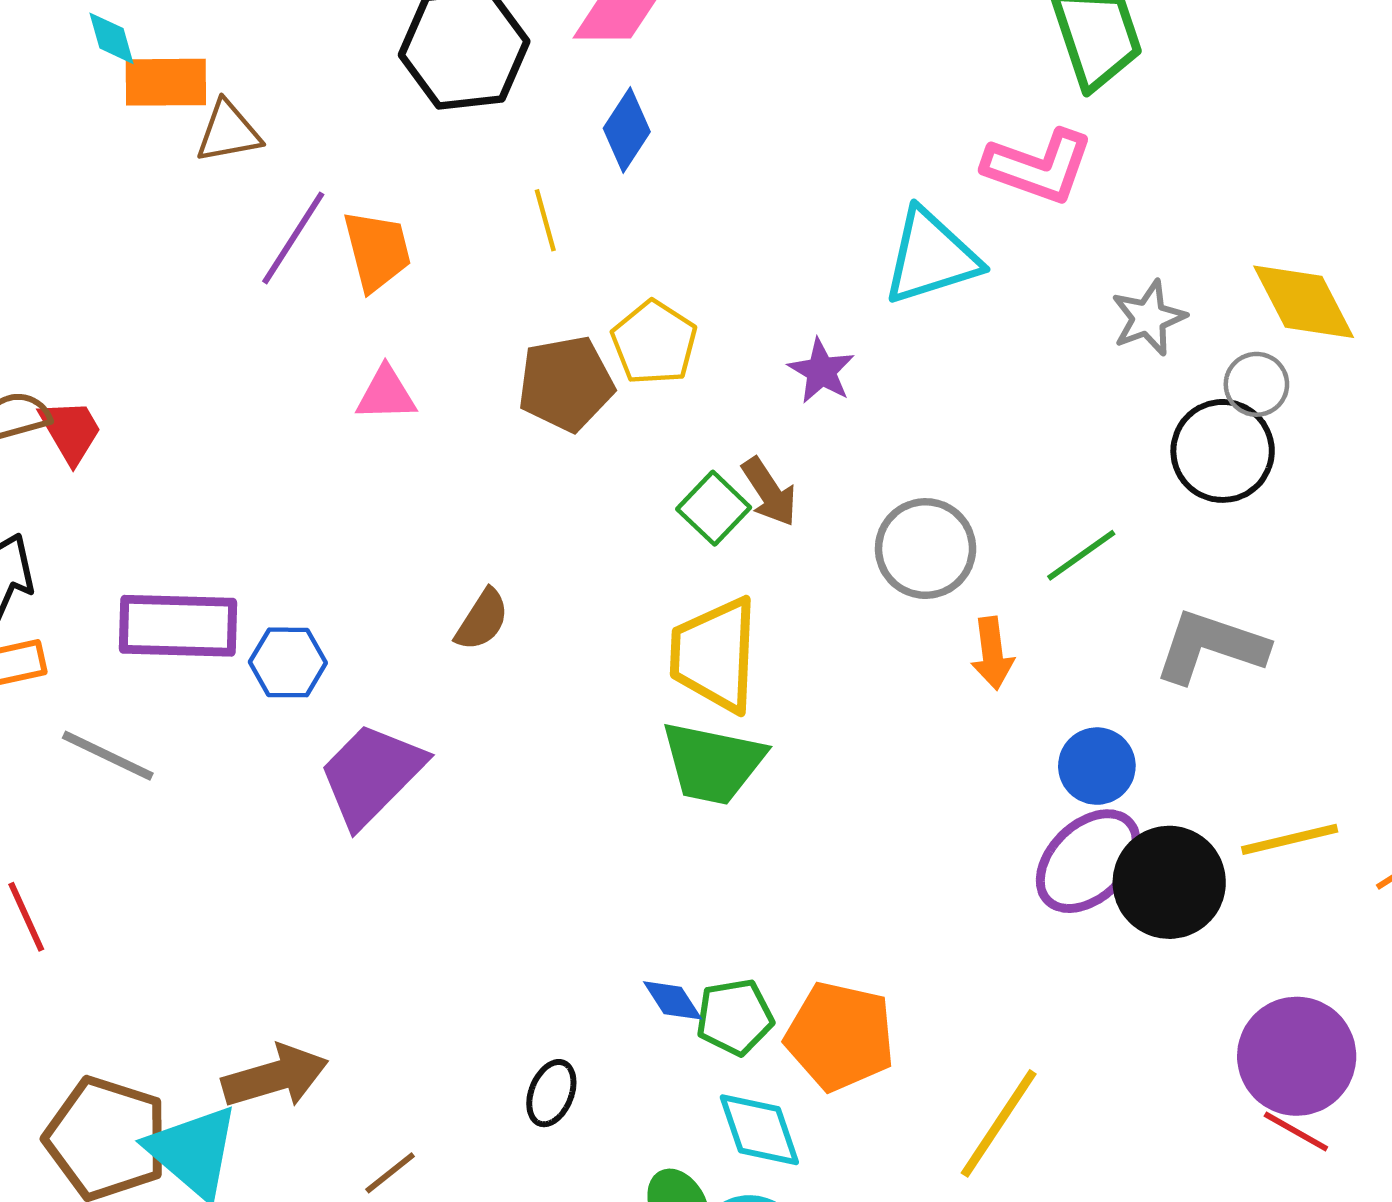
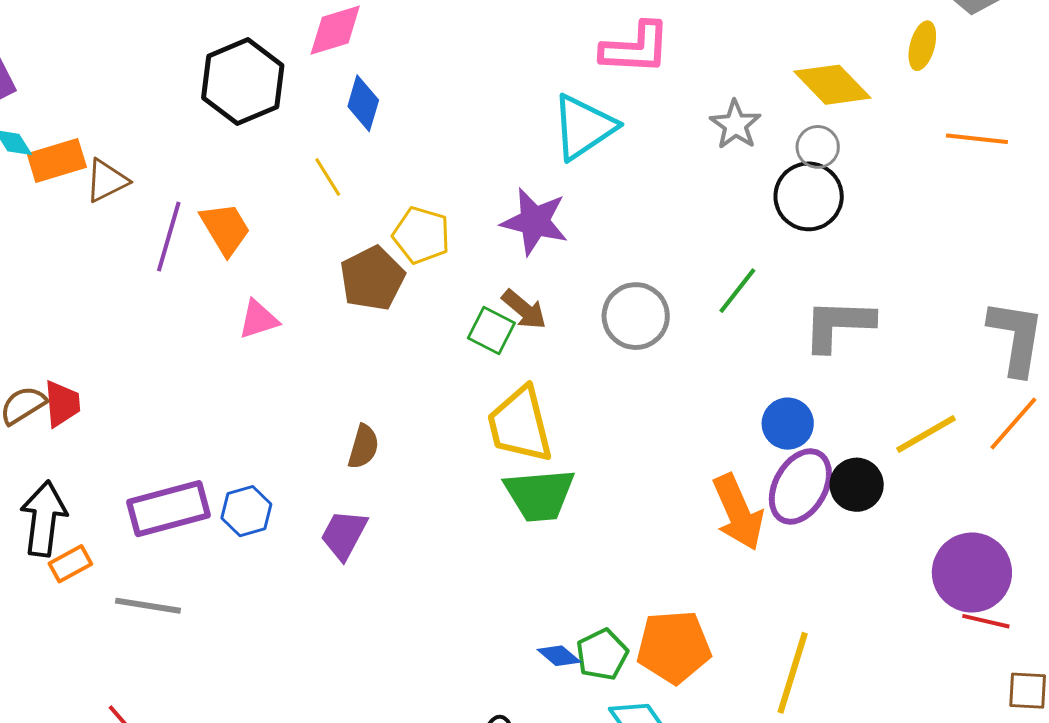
purple star: (821, 371) -> (535, 221), size x1.5
red trapezoid: (71, 431) -> (62, 404), turned 42
orange arrow: (992, 653) -> (738, 512), moved, size x1.6
purple trapezoid: (371, 775) -> (344, 535), moved, size x0.7
black circle: (1169, 882) -> (857, 485), size x0.7

